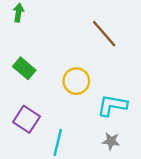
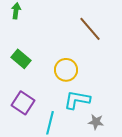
cyan L-shape: (112, 105) -> (77, 100), moved

